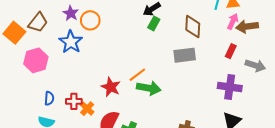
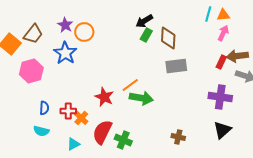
brown diamond: (193, 27) -> (168, 38), moved
brown arrow: (247, 27) -> (237, 56), moved

